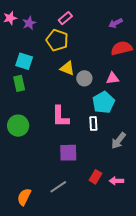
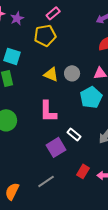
yellow pentagon: (57, 40) -> (45, 35), turned -30
yellow triangle: (67, 68) -> (51, 74), moved
white rectangle: (93, 124) -> (74, 134), moved, turned -48
purple square: (68, 153) -> (56, 147), turned -30

